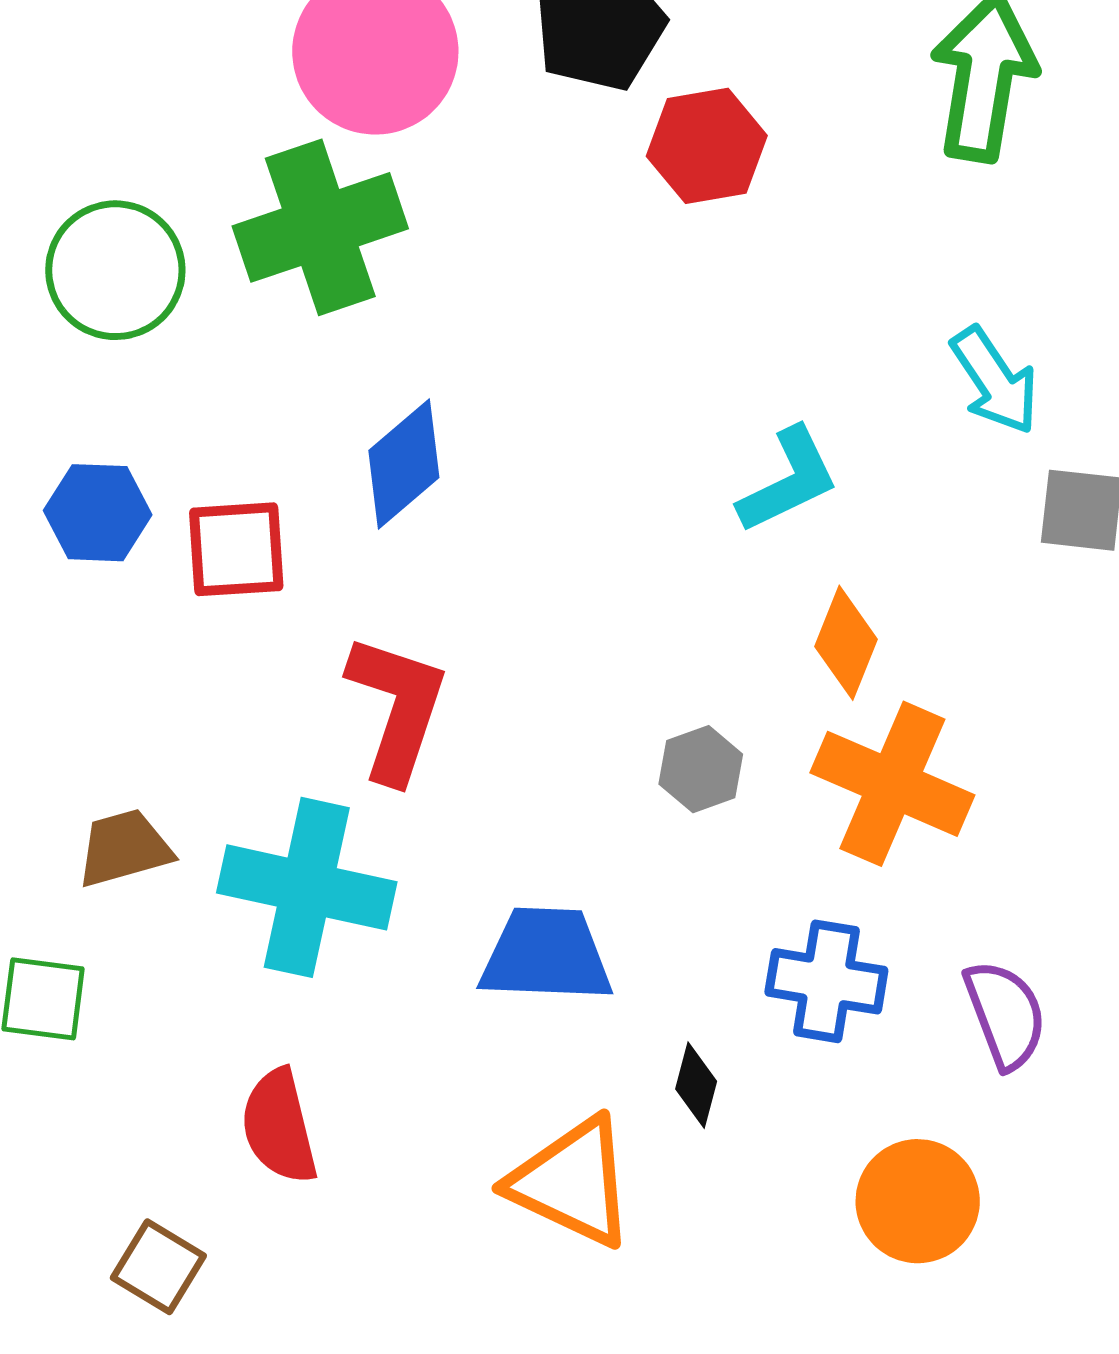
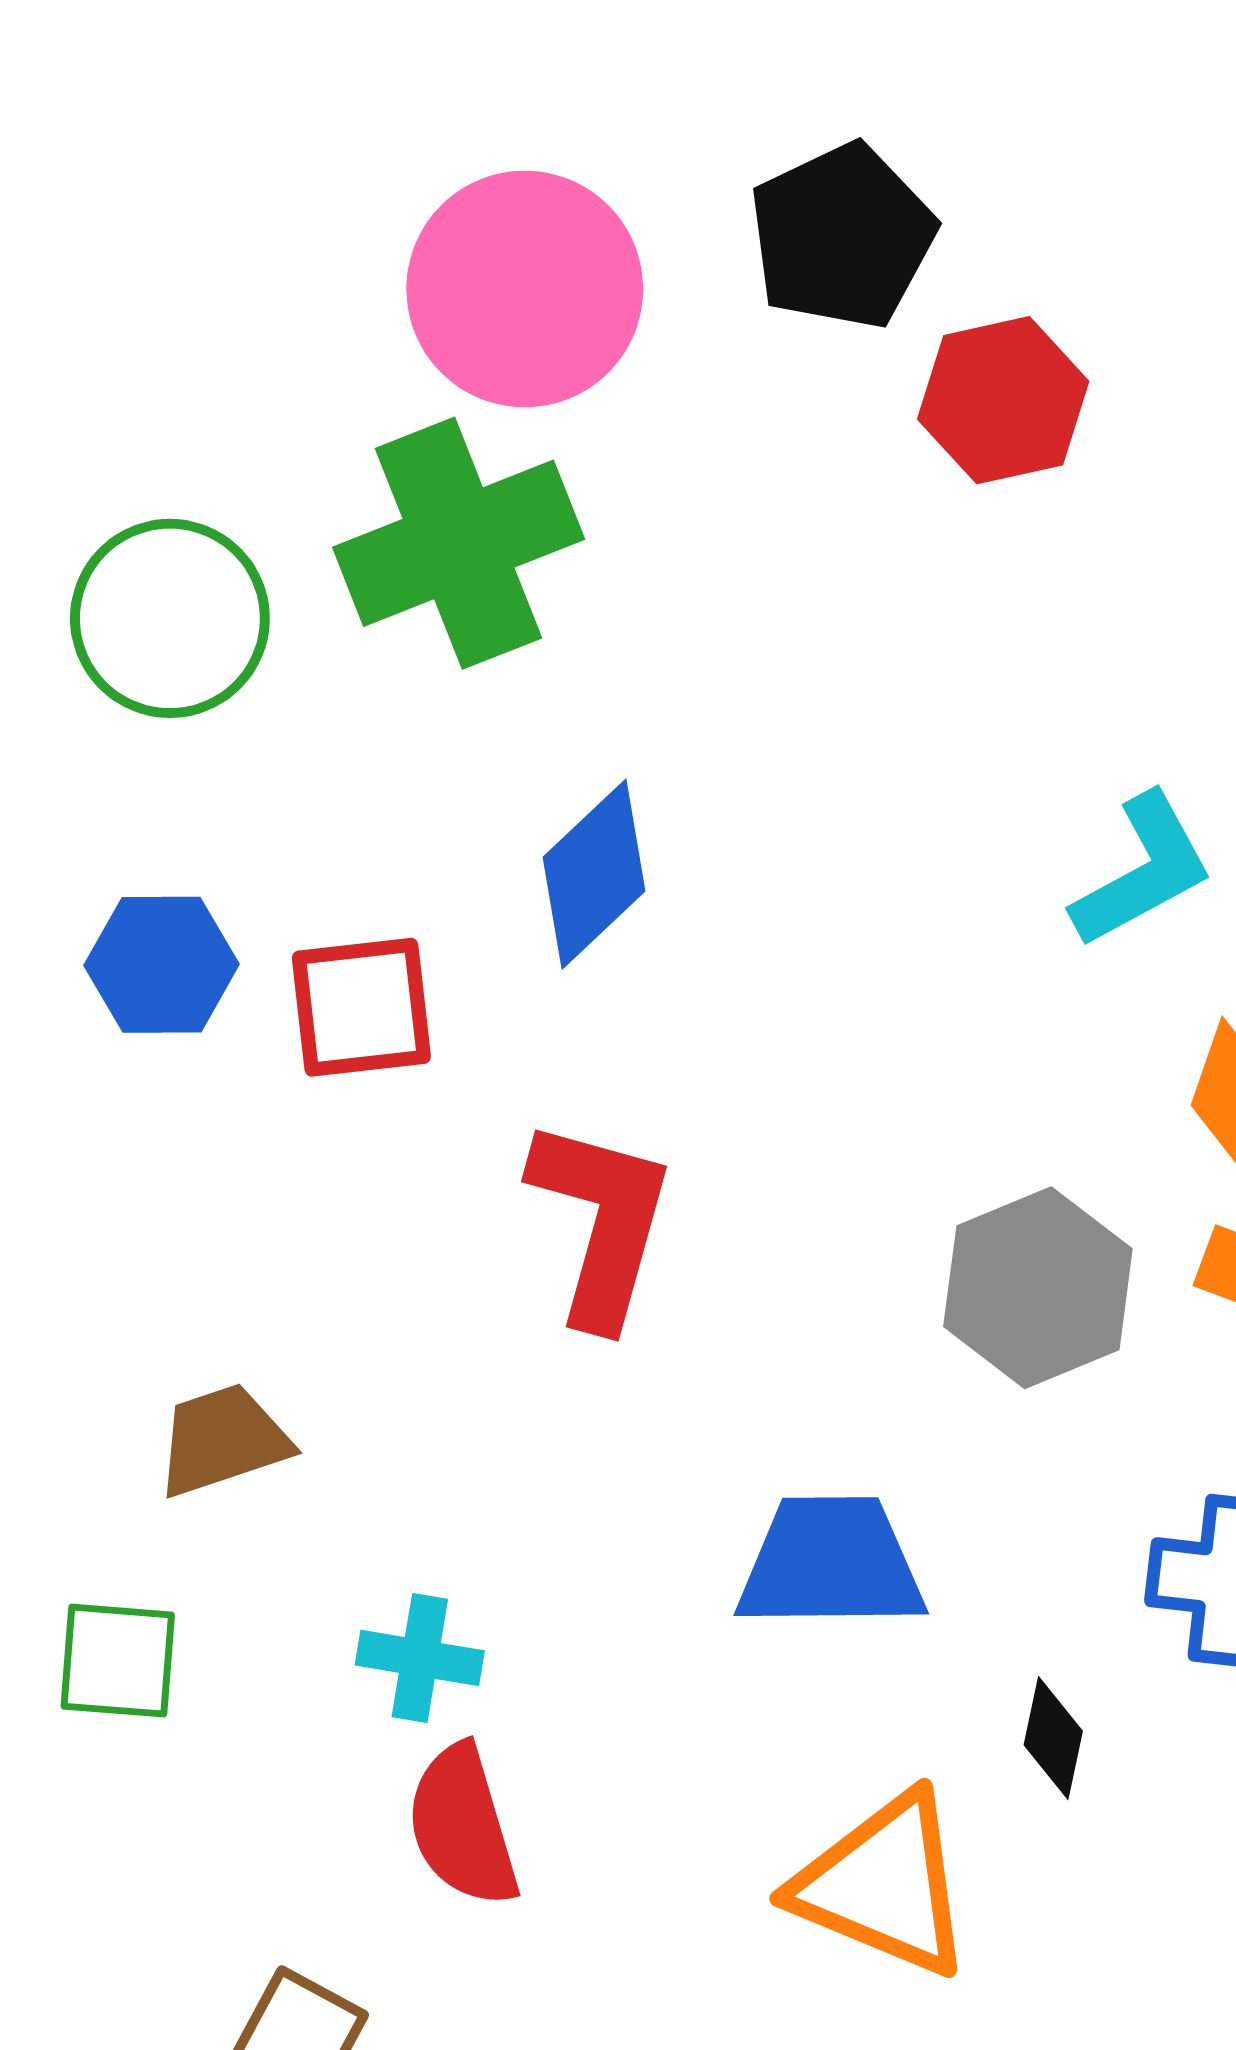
gray hexagon: (701, 769) -> (1038, 1288), size x1.6
cyan cross: (307, 887) -> (420, 1658), moved, size x0.5

